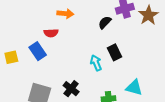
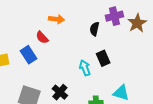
black semicircle: (105, 22) -> (95, 29), turned -32
red semicircle: (51, 33) -> (42, 37), turned 48

